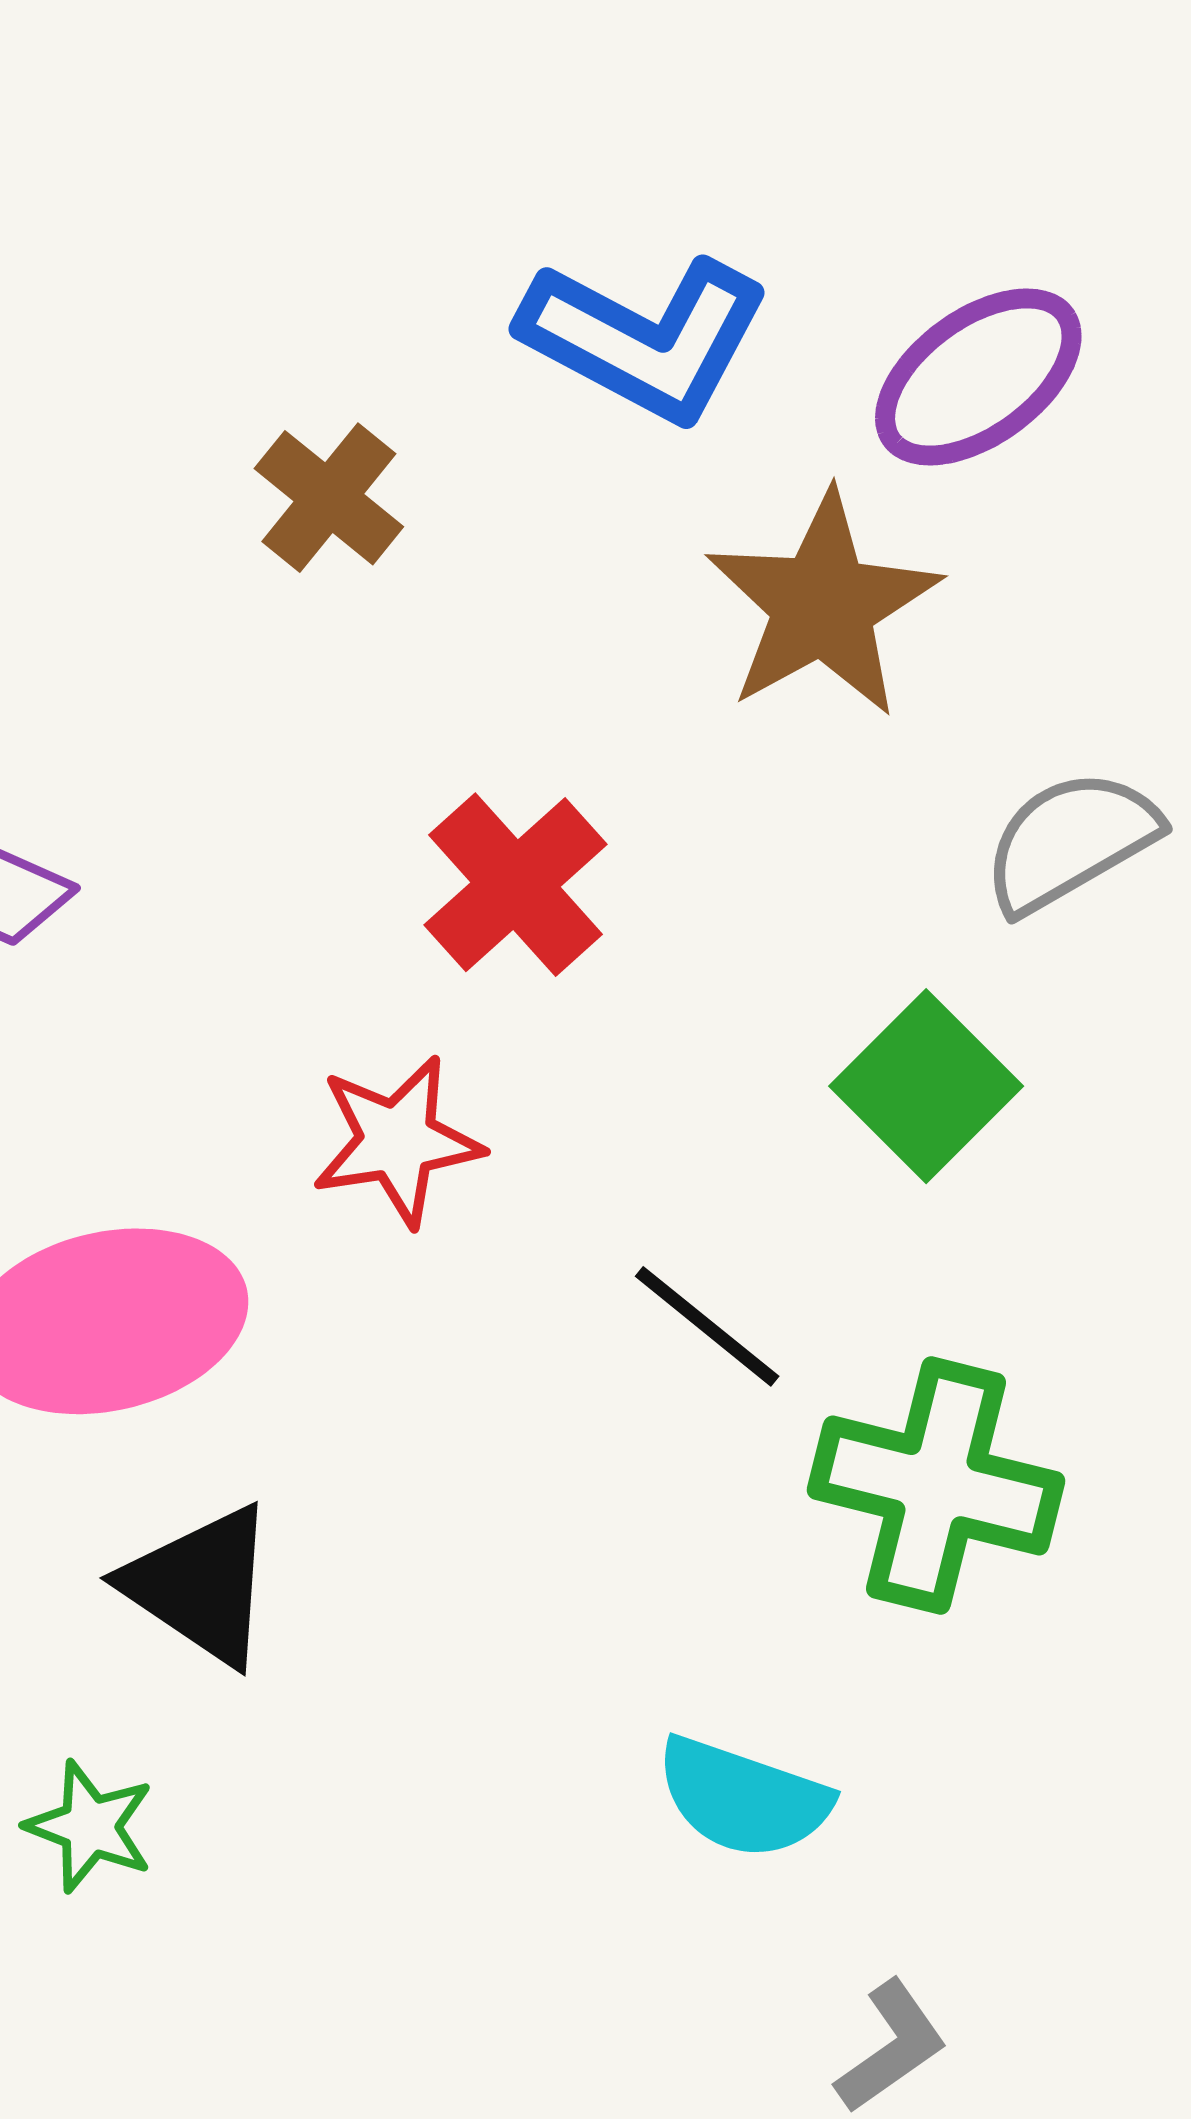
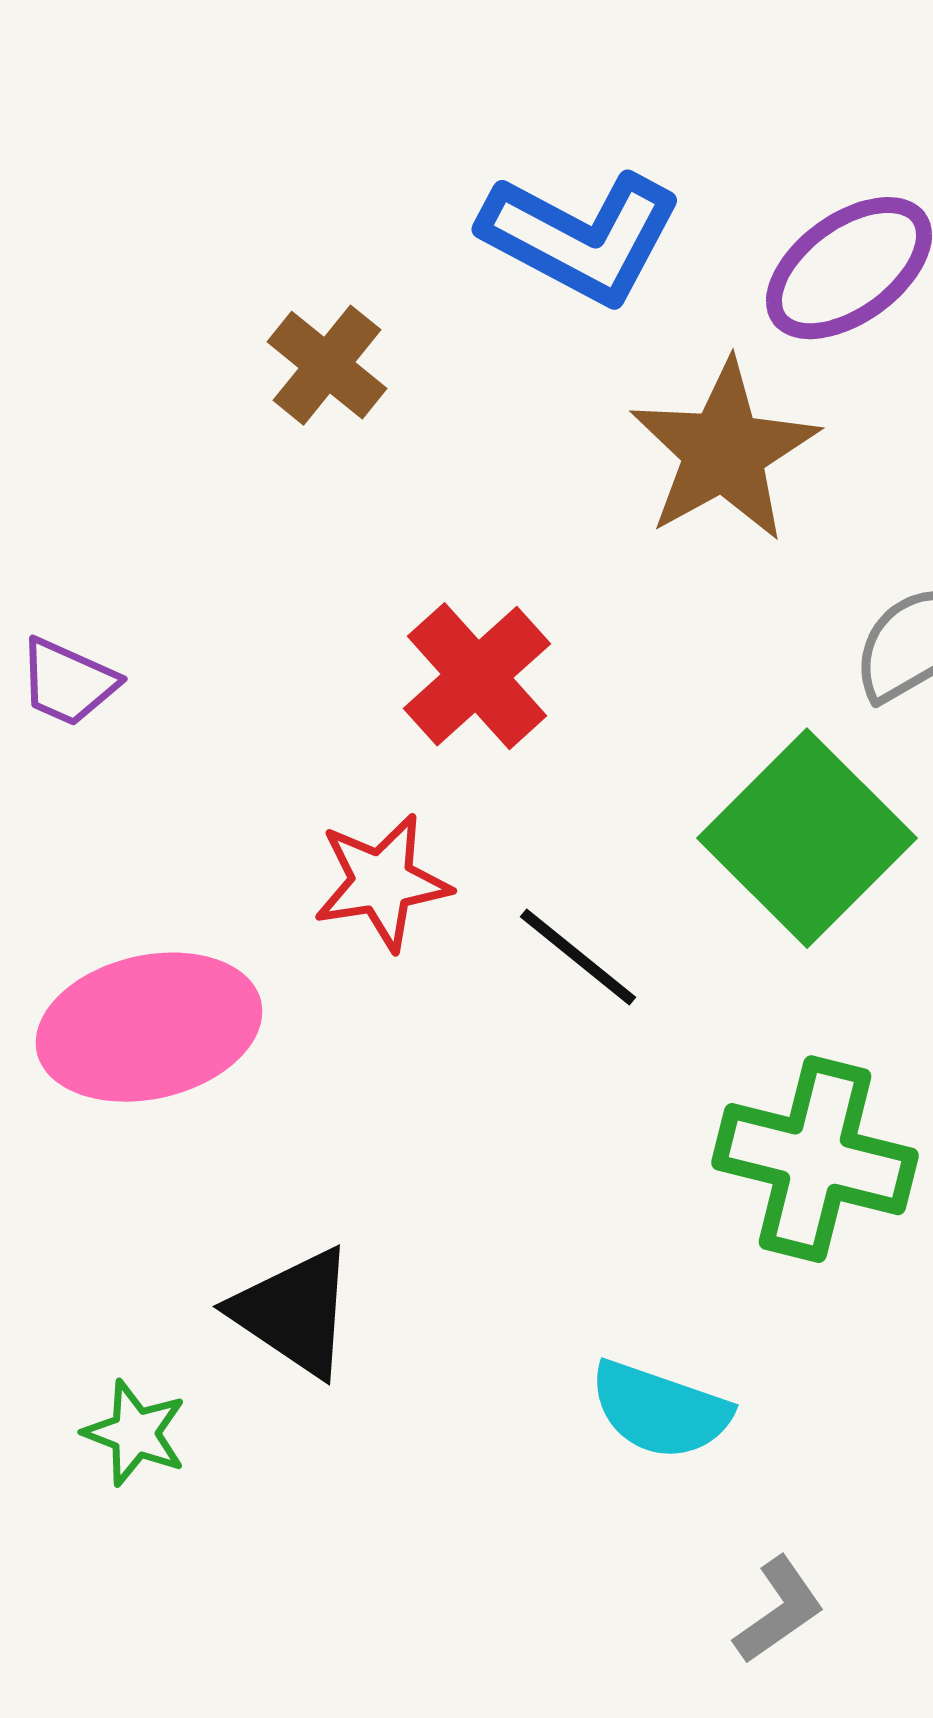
green square: (926, 1086) -> (807, 838), size x1.4
black line: (707, 1326) -> (578, 957), moved
black triangle: (201, 1585) -> (294, 1312), moved

